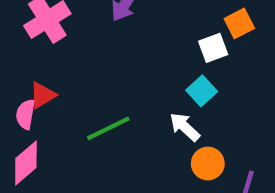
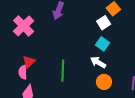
green line: (108, 128) -> (63, 71), turned -50
orange circle: (208, 164) -> (104, 82), moved

